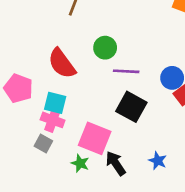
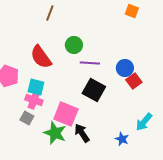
blue star: (158, 161) -> (122, 139), moved
green star: (80, 163) -> (55, 133), size x1.6

